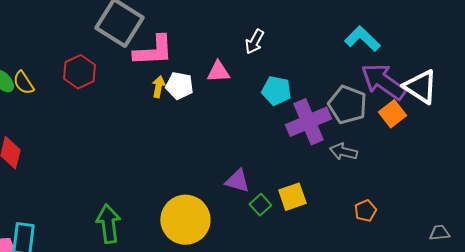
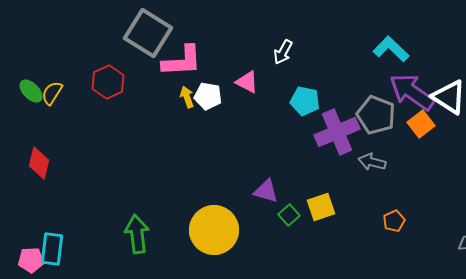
pink triangle: (218, 72) -> (247, 82), turned 30
yellow semicircle: (23, 83) -> (52, 93), turned 65
yellow arrow: (158, 87) -> (187, 97), turned -30

